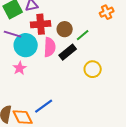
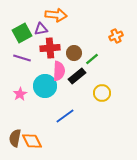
cyan circle: (26, 45) -> (45, 86), moved
pink star: (20, 68) -> (20, 94), moved
blue line: (44, 106) -> (65, 116), moved

